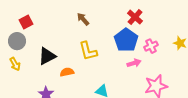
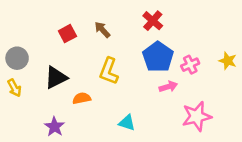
red cross: (135, 17) -> (153, 21), moved
red square: (26, 22) -> (67, 34), moved
yellow L-shape: (88, 51) -> (109, 71), turned 35

